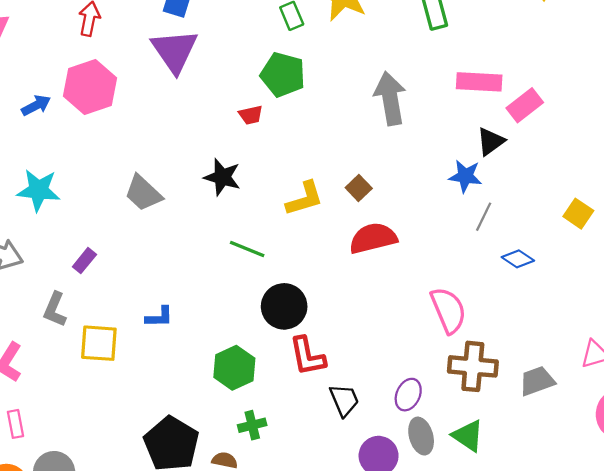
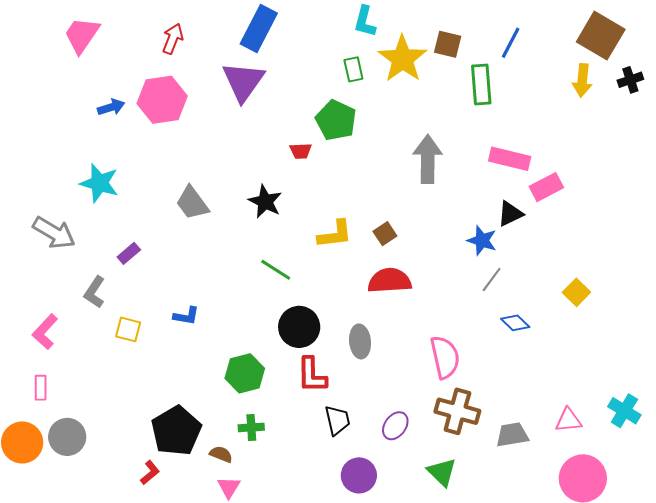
yellow square: (99, 343) -> (128, 329), size x0.7
gray ellipse: (421, 436) -> (360, 341), moved

